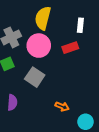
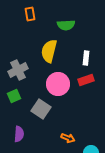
pink circle: (39, 46) -> (58, 84), moved
red rectangle: (70, 48) -> (86, 80), moved

